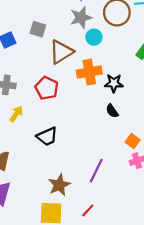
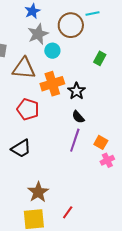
brown triangle: (61, 52) -> (24, 68), turned 45
black star: (114, 83) -> (77, 91), turned -30
red pentagon: (47, 88) -> (28, 109), moved
purple line: (96, 171) -> (75, 140), moved

